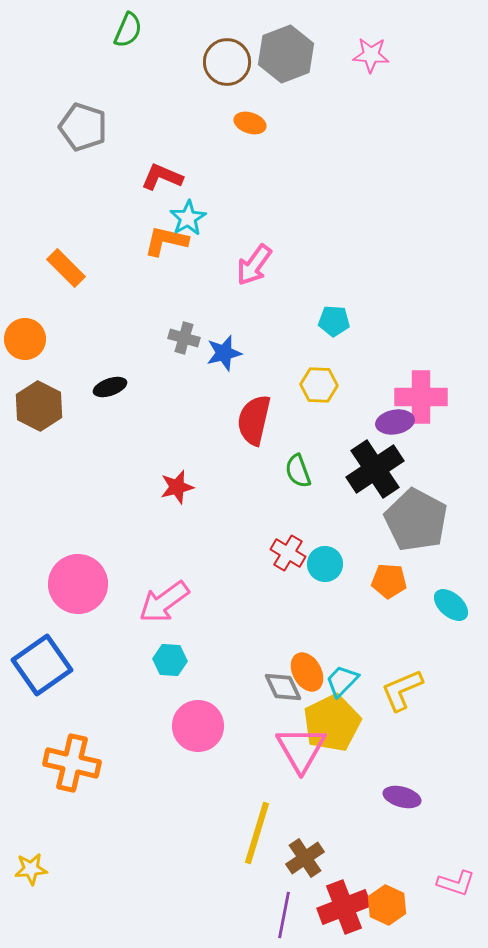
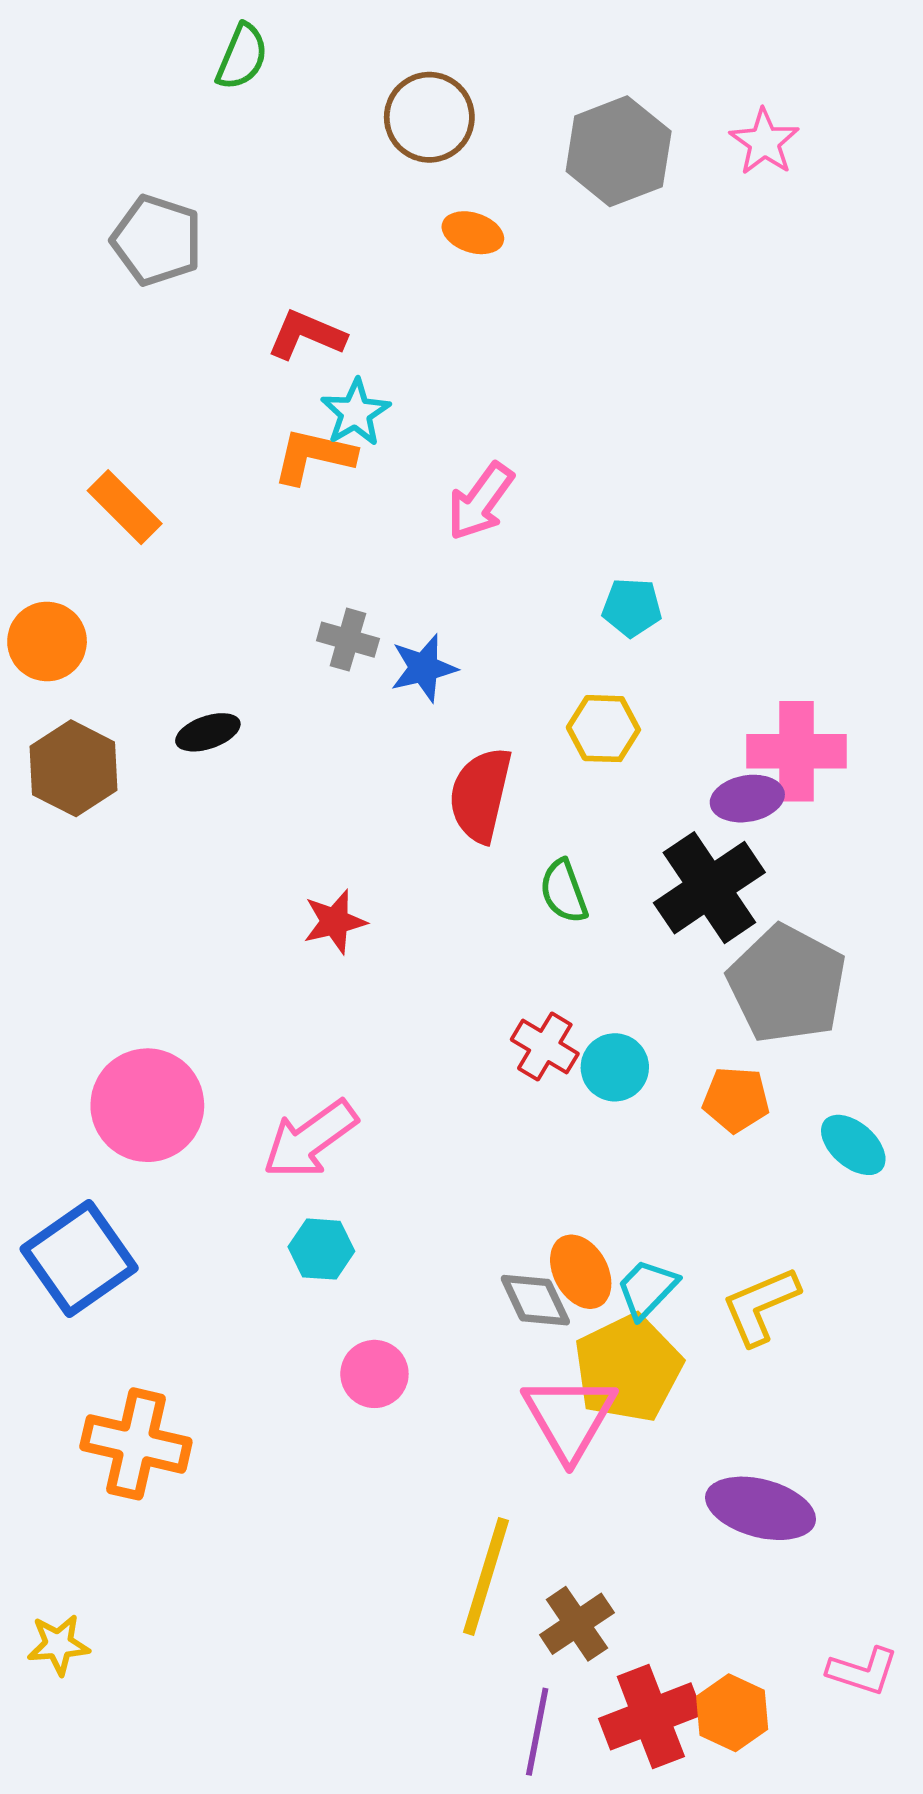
gray hexagon: (286, 54) -> (619, 151), moved
pink star: (371, 55) -> (764, 142), moved, turned 30
pink circle: (198, 726) -> (374, 1374), size x0.7
purple ellipse: (402, 797) -> (761, 1508), size x1.5

